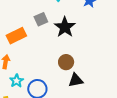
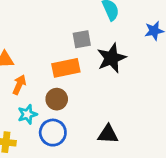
orange rectangle: (16, 36) -> (66, 68), moved
brown circle: (66, 62) -> (57, 99), moved

